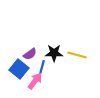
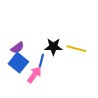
purple semicircle: (30, 54) -> (17, 48), moved

